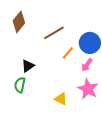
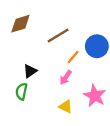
brown diamond: (19, 22) -> (20, 24), turned 35
pink arrow: (87, 65) -> (66, 77), moved

